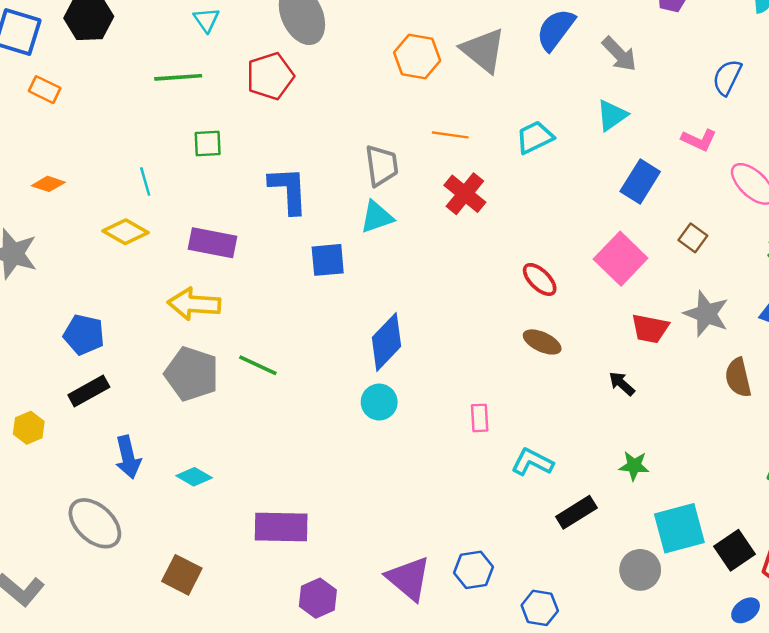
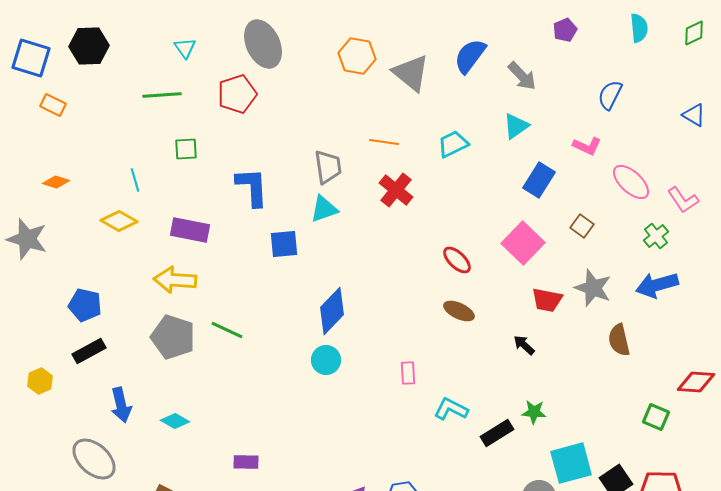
orange hexagon: (417, 56) -> (357, 56), moved
black rectangle: (576, 512) -> (497, 433), moved
purple rectangle: (281, 527) -> (246, 462), size x0.6

